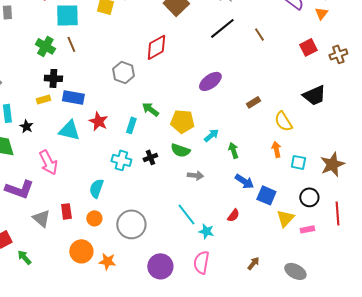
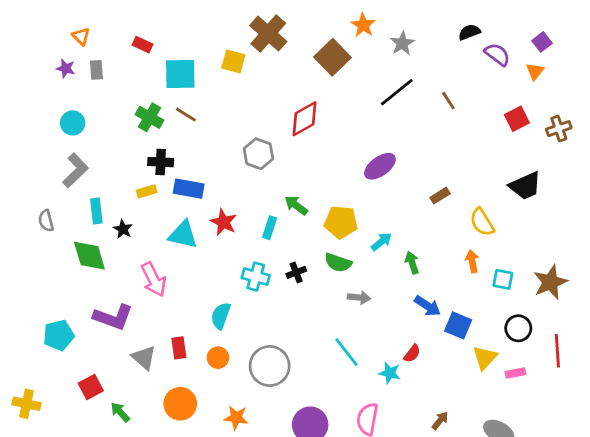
brown line: (71, 44) -> (186, 115), turned -35
cyan star: (206, 231) -> (390, 373), moved
orange circle: (81, 251) -> (180, 404), moved

